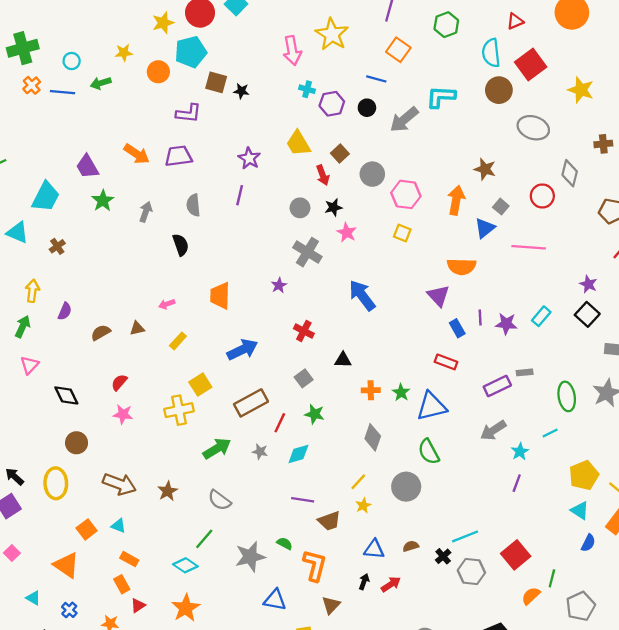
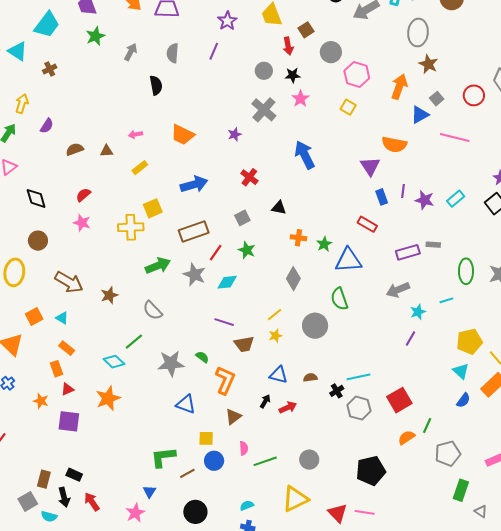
gray ellipse: (533, 128) -> (418, 33), moved, turned 68
orange trapezoid: (220, 296) -> (183, 135), turned -75
gray star: (260, 452) -> (194, 275), size x1.6

